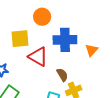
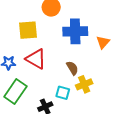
red triangle: (38, 57) -> (36, 59), moved

